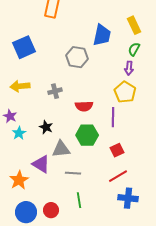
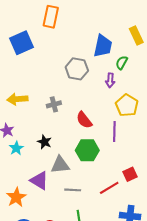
blue square: (24, 47) -> (22, 43), moved
green semicircle: (134, 49) -> (122, 63), moved
purple arrow: (129, 68) -> (110, 80), moved
red semicircle: (84, 106) -> (84, 120), turned 54
red square: (117, 150) -> (130, 174), moved
red line: (118, 176) -> (109, 188), moved

